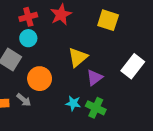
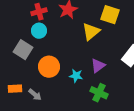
yellow triangle: (78, 57) -> (91, 32), moved
gray arrow: (24, 100) -> (35, 95), moved
cyan star: (73, 103) -> (76, 76), moved

